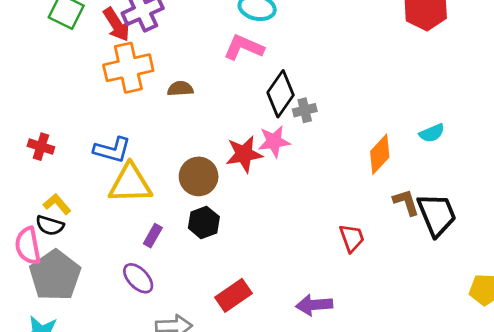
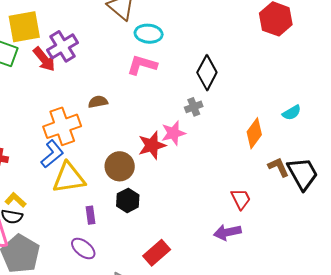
orange cross: (128, 68) -> (62, 126), moved
black diamond: (281, 94) -> (207, 73), moved
blue L-shape: (112, 150) -> (52, 154), turned -48
purple rectangle: (153, 236) -> (90, 215), turned -30
purple arrow: (314, 305) -> (227, 232), moved

